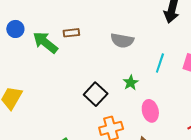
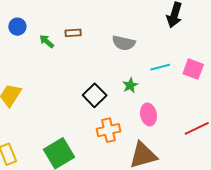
green arrow: (45, 42) -> (47, 41), size x0.6
cyan line: (160, 63) -> (160, 67), turned 54

